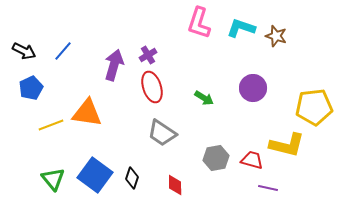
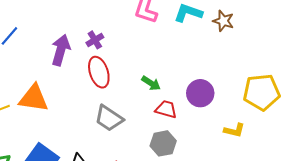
purple circle: (253, 88) -> (200, 93), moved
yellow L-shape: (287, 145) -> (234, 130), size x0.6
red trapezoid: (252, 160) -> (166, 109), moved

